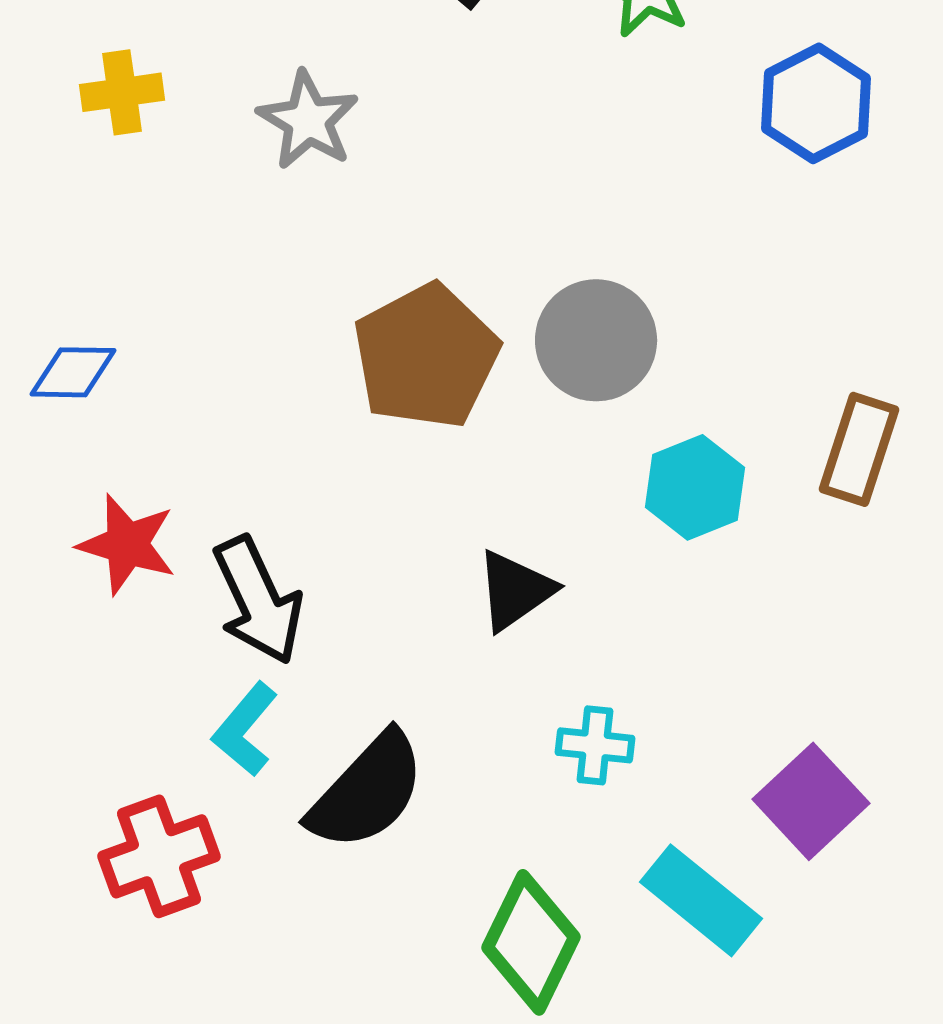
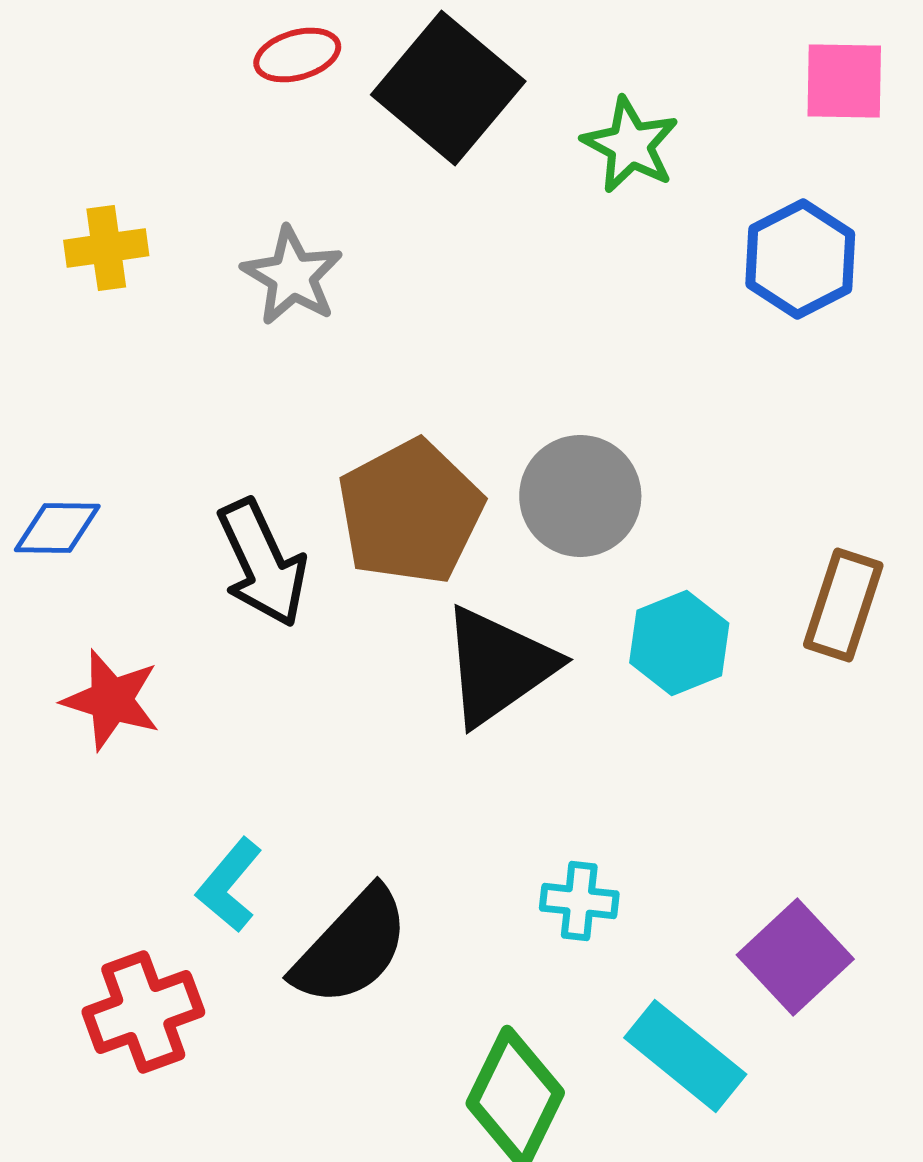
black triangle: (515, 590) -> (498, 666), moved, size x1.5
black arrow: (258, 600) -> (262, 563), moved

